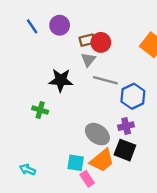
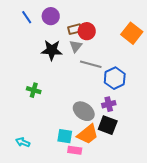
black star: (61, 80) -> (52, 50), moved
pink rectangle: (87, 179) -> (75, 150), turned -48

